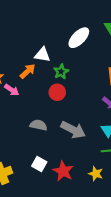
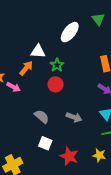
gray semicircle: (38, 125) -> (42, 117), turned 35
gray arrow: (73, 130) -> (74, 117), size x0.7
white square: (39, 164) -> (45, 143), moved

